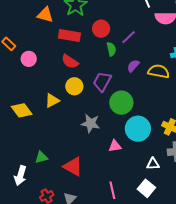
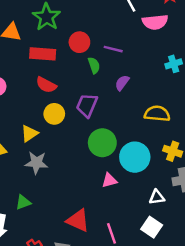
purple line: (129, 37) -> (113, 49), turned 63
yellow semicircle: (159, 71) -> (157, 114), moved
green circle: (121, 103) -> (102, 143), moved
gray star: (91, 123) -> (36, 163), moved
red triangle: (73, 166) -> (78, 220), moved

